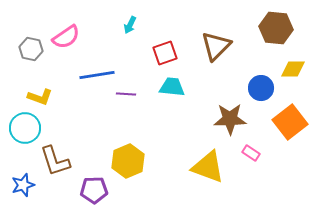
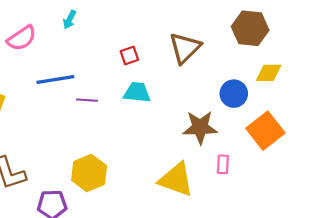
cyan arrow: (130, 25) -> (70, 20), moved
red square: (165, 53) -> (129, 56), size x0.7
pink rectangle: (251, 153) -> (223, 164), turned 60

